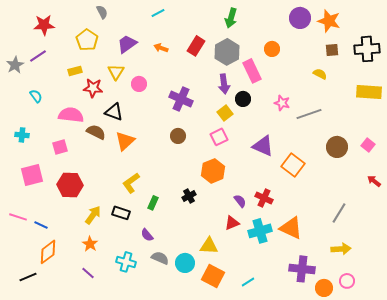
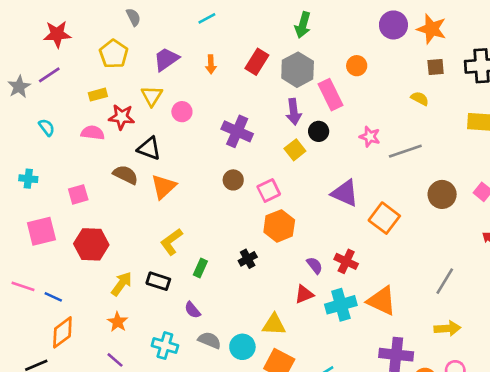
orange arrow: (161, 48) -> (211, 64), turned -112
pink semicircle: (71, 115) -> (93, 133), moved, size x0.7
pink square: (219, 137) -> (269, 190), moved

